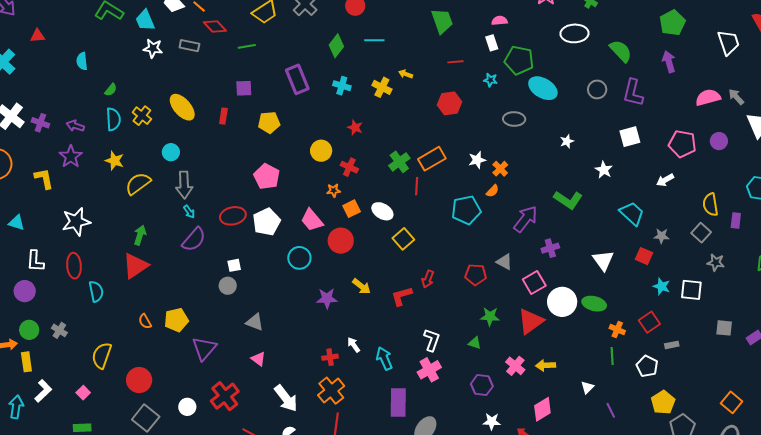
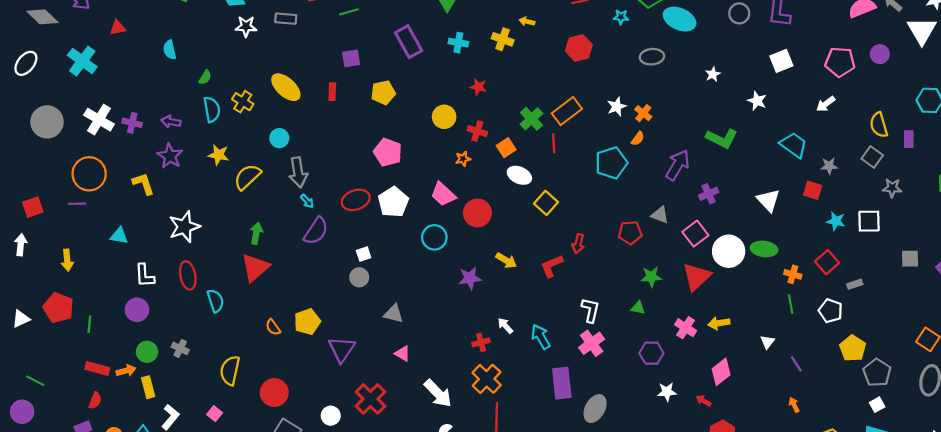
orange square: (352, 209) -> (506, 148), moved

